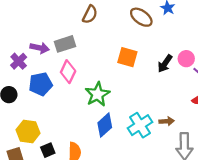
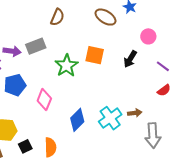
pink circle: (186, 59) -> (148, 36), moved
pink diamond: (68, 72) -> (44, 100), moved
green star: (97, 94) -> (67, 66), moved

